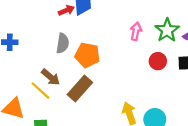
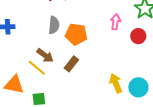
pink arrow: (136, 31) -> (116, 22), moved
brown rectangle: (80, 89) -> (71, 64), size x0.7

